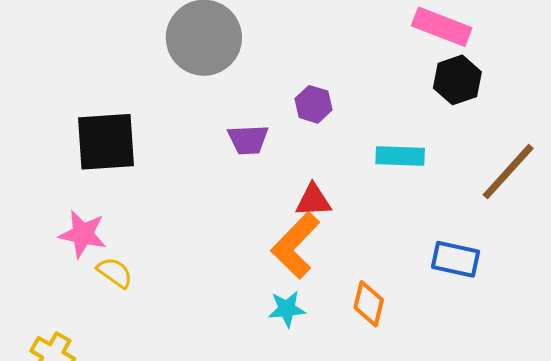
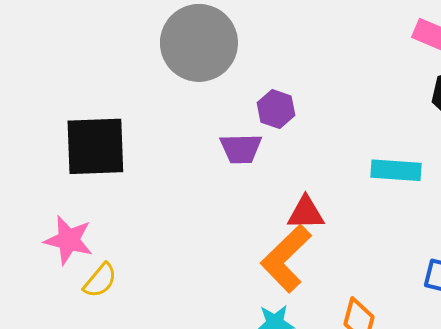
purple hexagon: (313, 104) -> (276, 109), moved
yellow semicircle: (115, 273) -> (100, 280), turned 93

